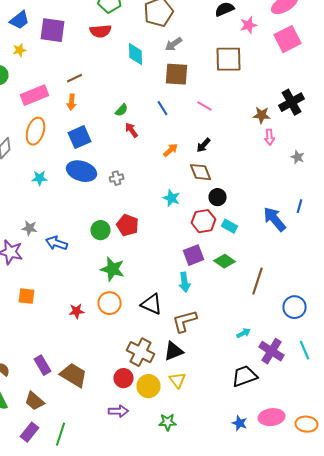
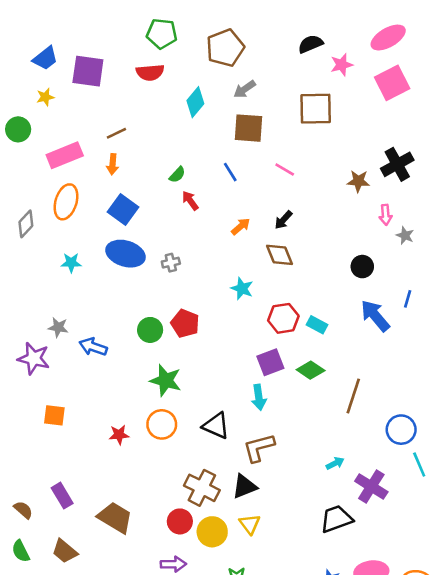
cyan diamond: (136, 54) -> (195, 102), turned 40
blue square: (80, 137) -> (123, 210), turned -30
pink arrow: (270, 137) -> (386, 215), moved
black circle: (218, 197) -> (362, 267), moved
cyan line: (304, 350) -> (419, 465), moved
purple rectangle: (42, 365) -> (62, 496), moved

